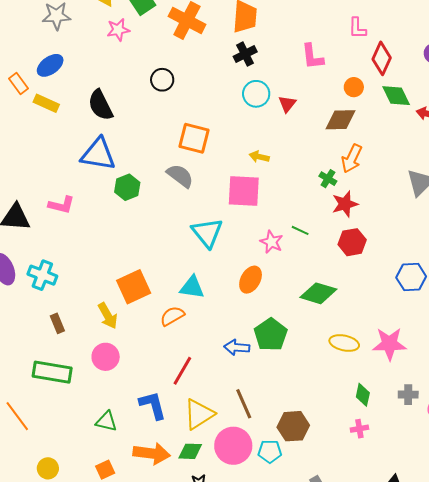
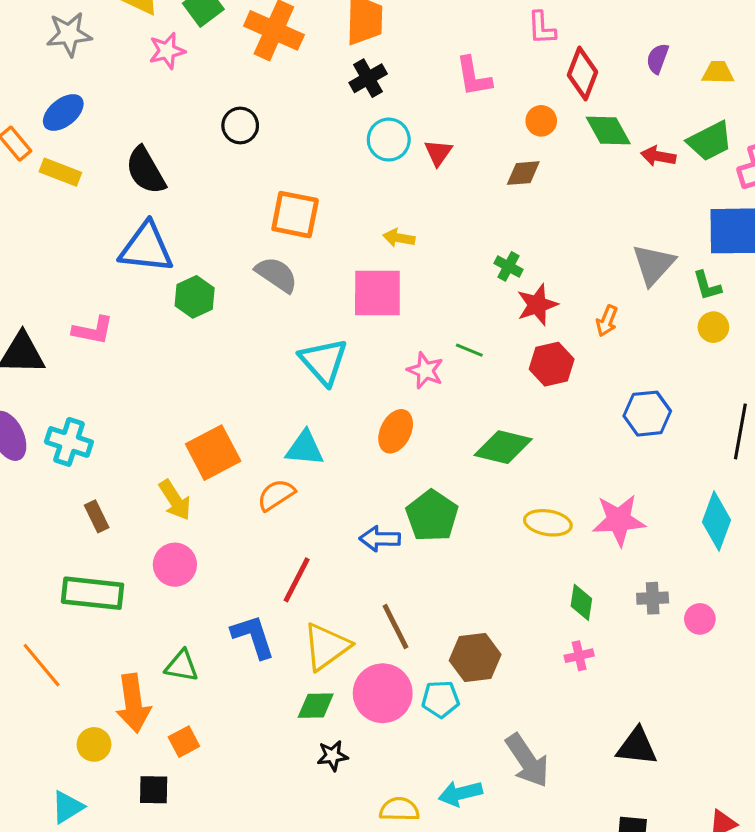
brown diamond: (341, 120) -> (523, 173), size x0.7
orange arrow: (352, 158) -> (607, 321), moved, size x0.7
orange arrow: (152, 453) -> (133, 703), moved, turned 78

